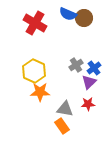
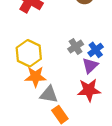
red star: (88, 104) -> (89, 90), size x1.5
gray triangle: (65, 109) -> (49, 94), moved

